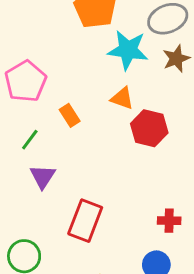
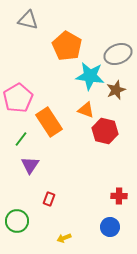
brown star: (176, 59) -> (116, 90), moved
orange rectangle: (70, 115) -> (49, 122), size x1.8
red rectangle: (85, 221) -> (49, 199), moved, size x0.5

